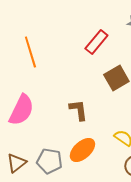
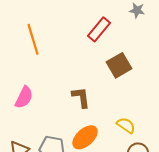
pink semicircle: (21, 110) -> (24, 97), size x0.7

